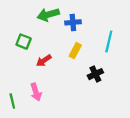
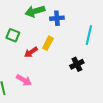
yellow rectangle: (75, 51) -> (48, 43), moved
pink arrow: (36, 92) -> (24, 80), turned -42

